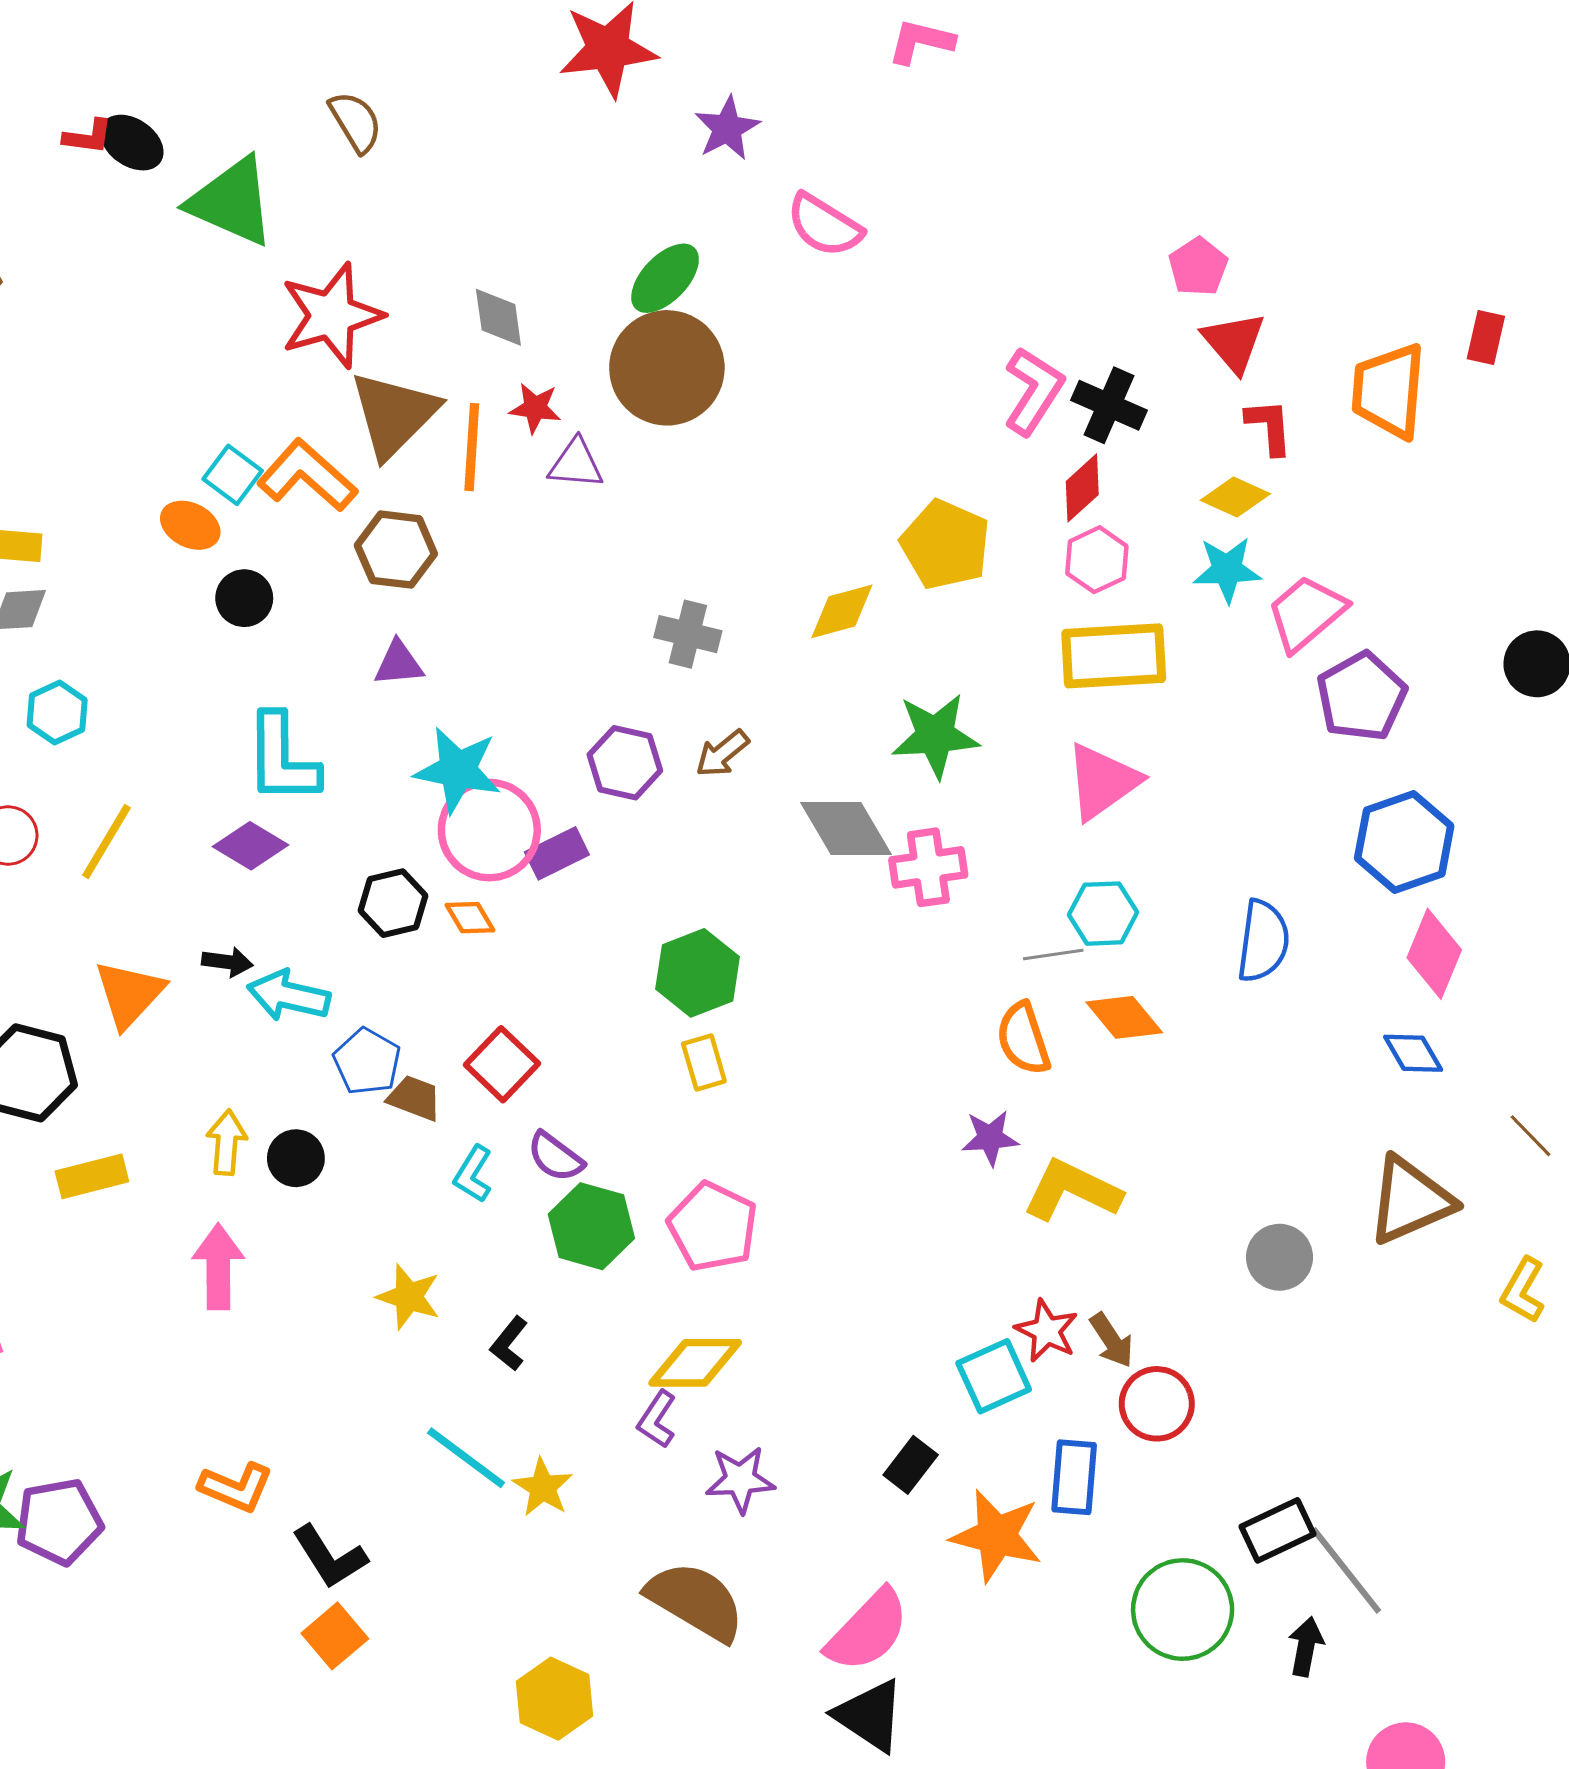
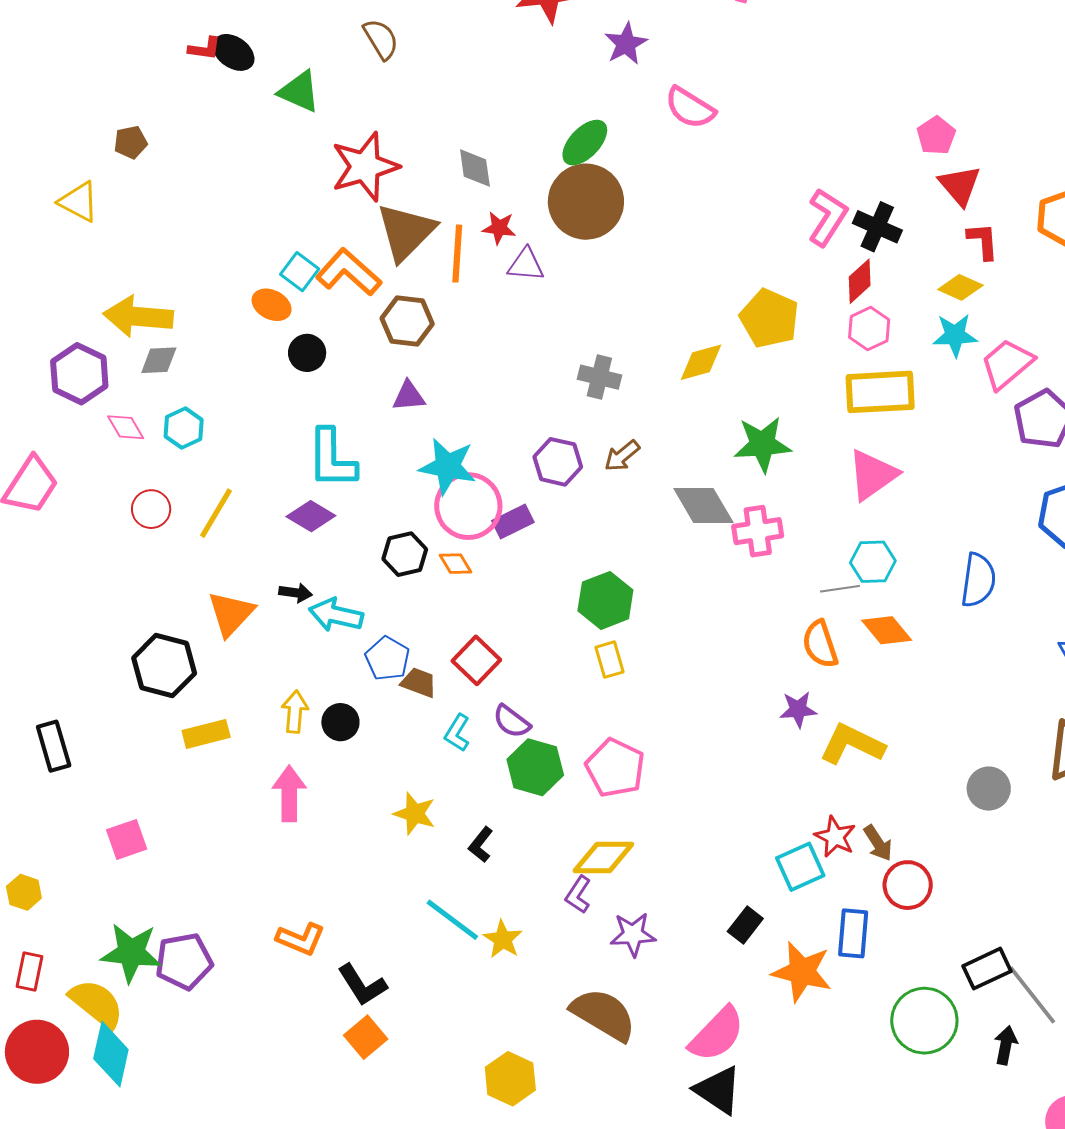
green triangle: (232, 202) -> (299, 92), size x0.7

